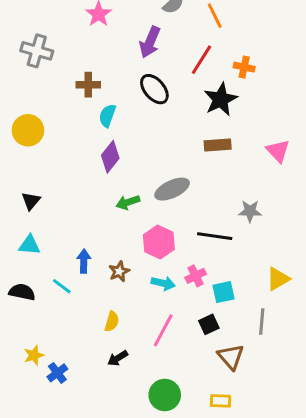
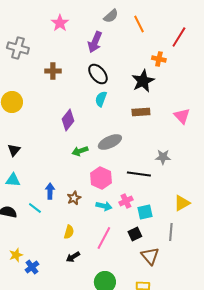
red line: (201, 60) -> (179, 37), moved
cyan semicircle: (107, 116) -> (101, 99), moved

